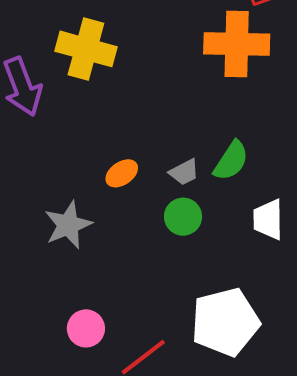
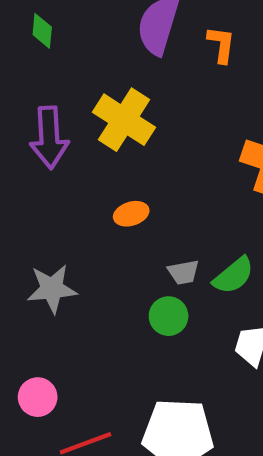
orange ellipse: (122, 173) -> (131, 214), moved

